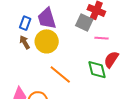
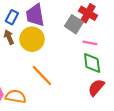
red semicircle: (111, 59) -> (96, 87), moved
green diamond: (97, 70) -> (92, 63), moved

